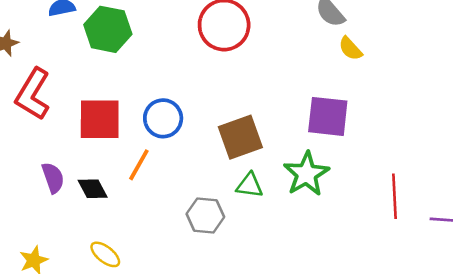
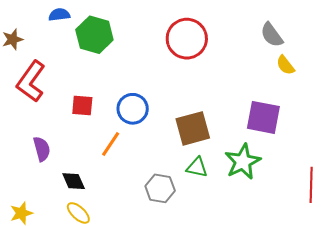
red square: (100, 119) -> (82, 106), size x0.6
black diamond: (93, 189) -> (74, 181), moved

